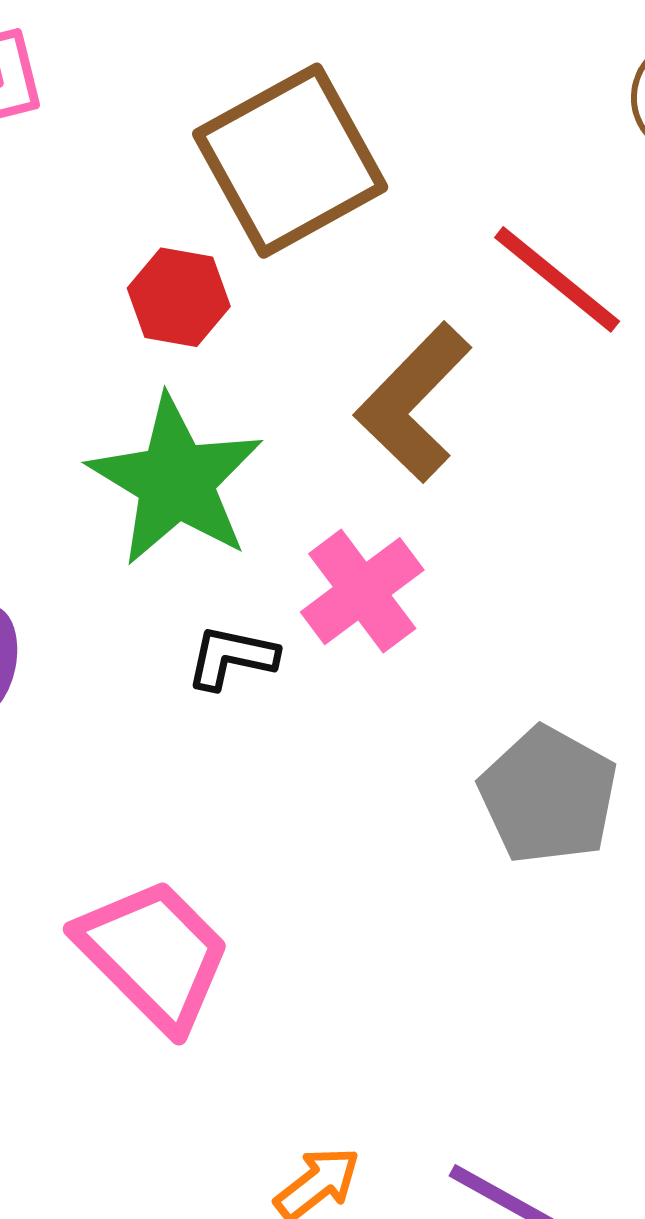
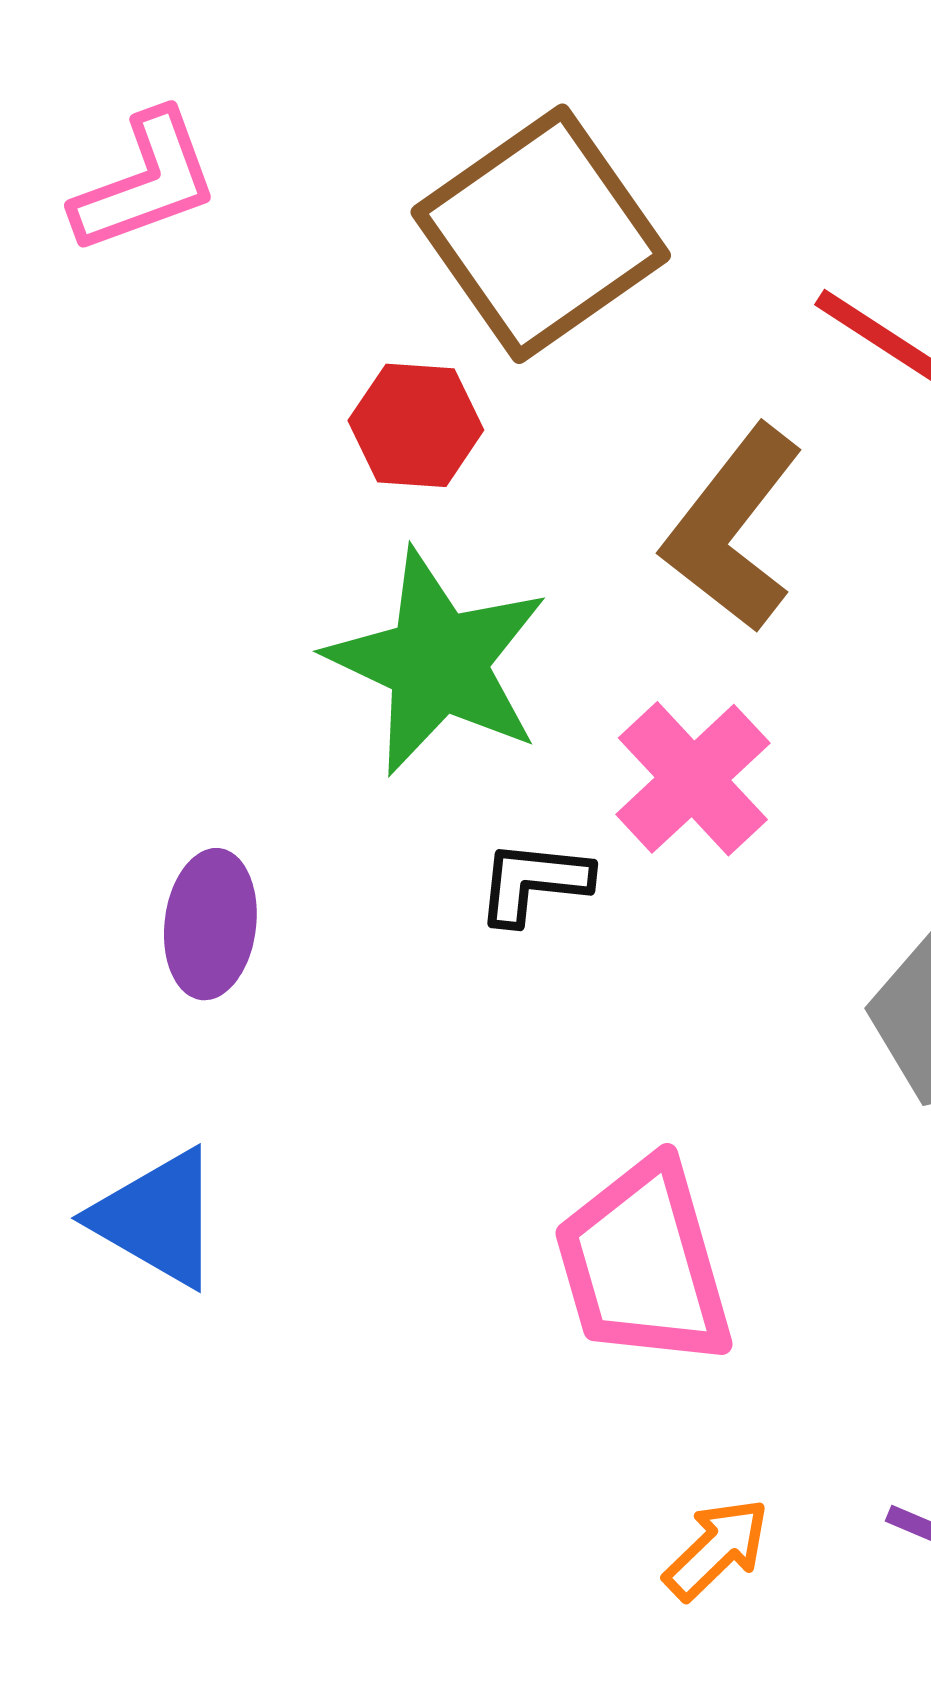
pink trapezoid: (154, 954) -> (644, 1264), moved, turned -145

